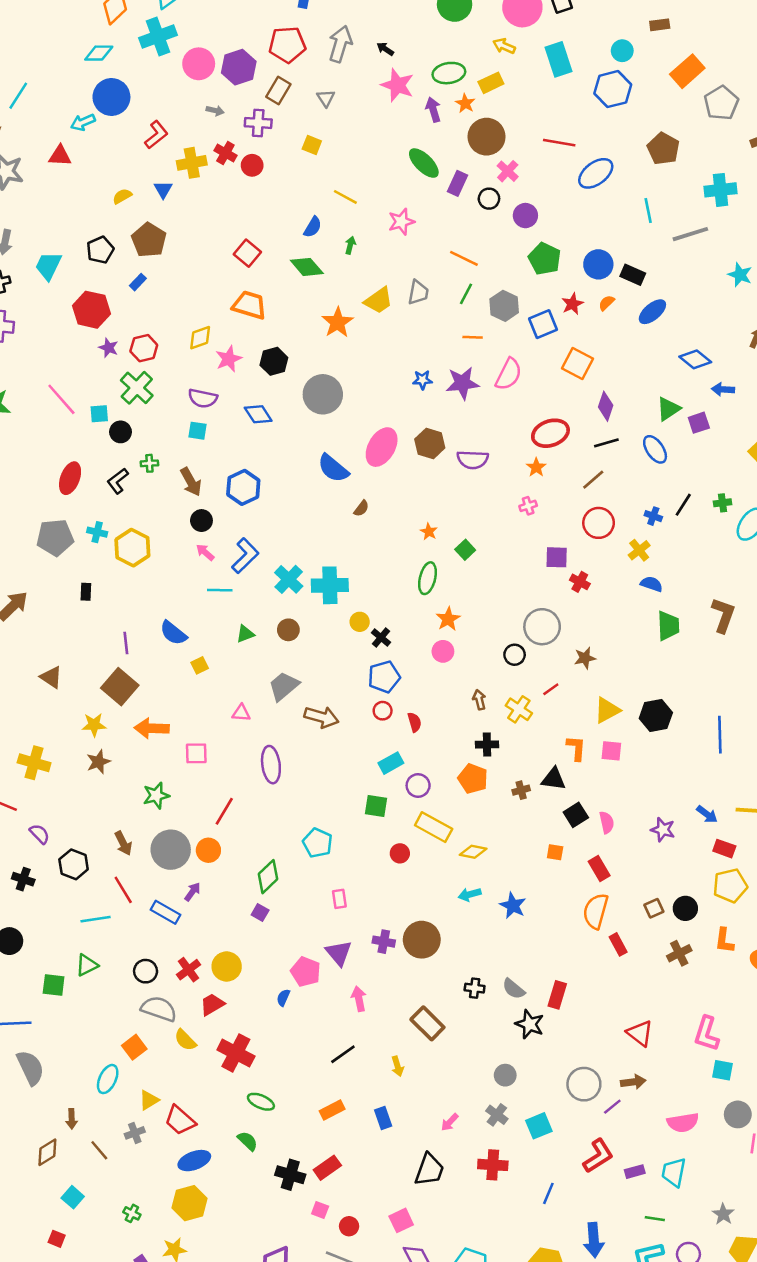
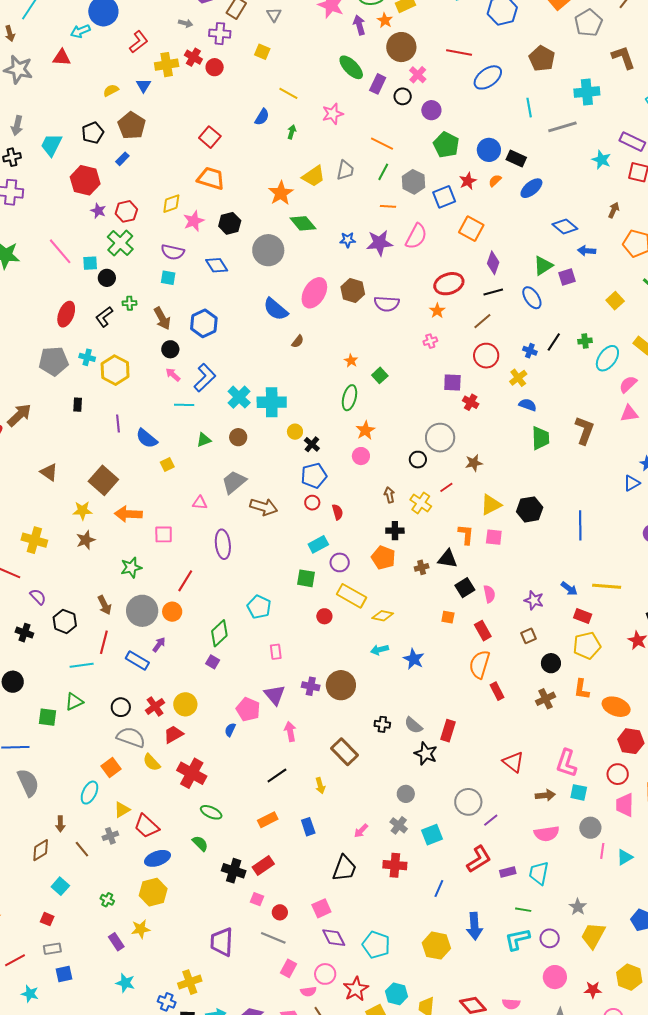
green diamond: (307, 267) -> (303, 223), moved
purple line: (126, 643) -> (118, 424), moved
red line: (123, 890) -> (104, 642), turned 45
brown square: (654, 908) -> (528, 636), moved
brown arrow: (633, 1082) -> (545, 795), moved

